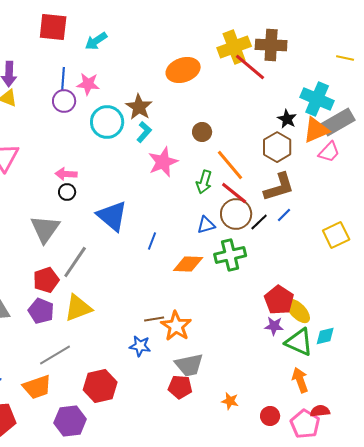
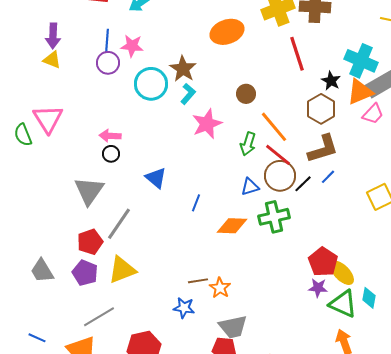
red line: (250, 67) -> (297, 54), moved, turned 32
blue triangle: (112, 216) -> (156, 178), size x0.7
orange star: (176, 326) -> (220, 288), size x0.7
cyan diamond: (325, 336) -> (369, 298), turned -65

